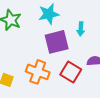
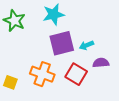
cyan arrow: (81, 29) -> (86, 45), moved, turned 64

